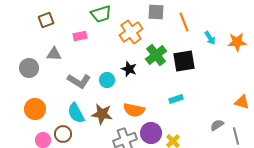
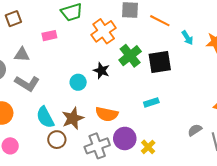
orange line: (184, 22) -> (160, 21), turned -42
gray L-shape: (79, 81) -> (27, 83), moved
brown star: (102, 114) -> (73, 118), turned -30
brown circle: (63, 134) -> (57, 140), moved

